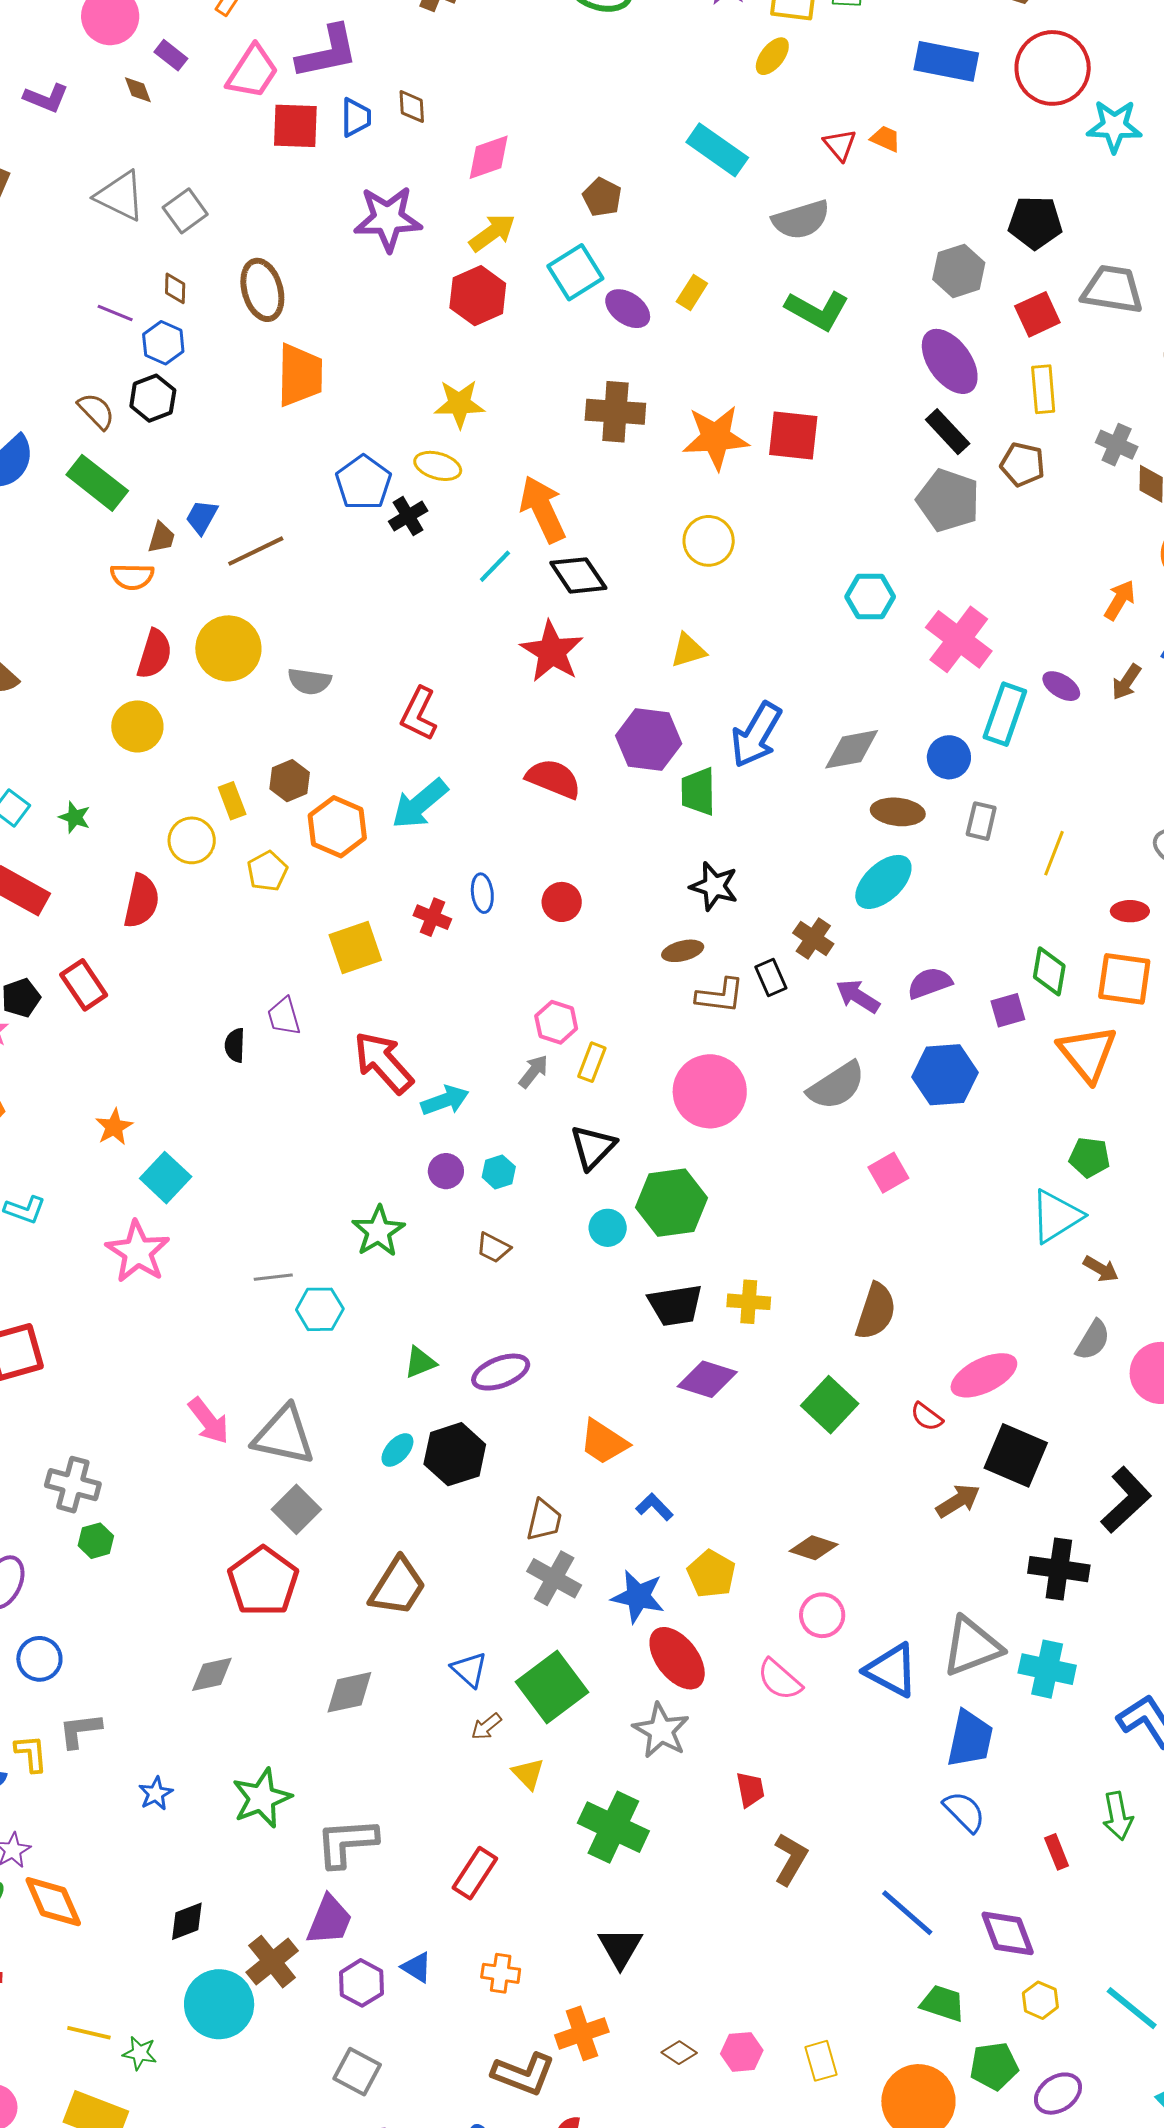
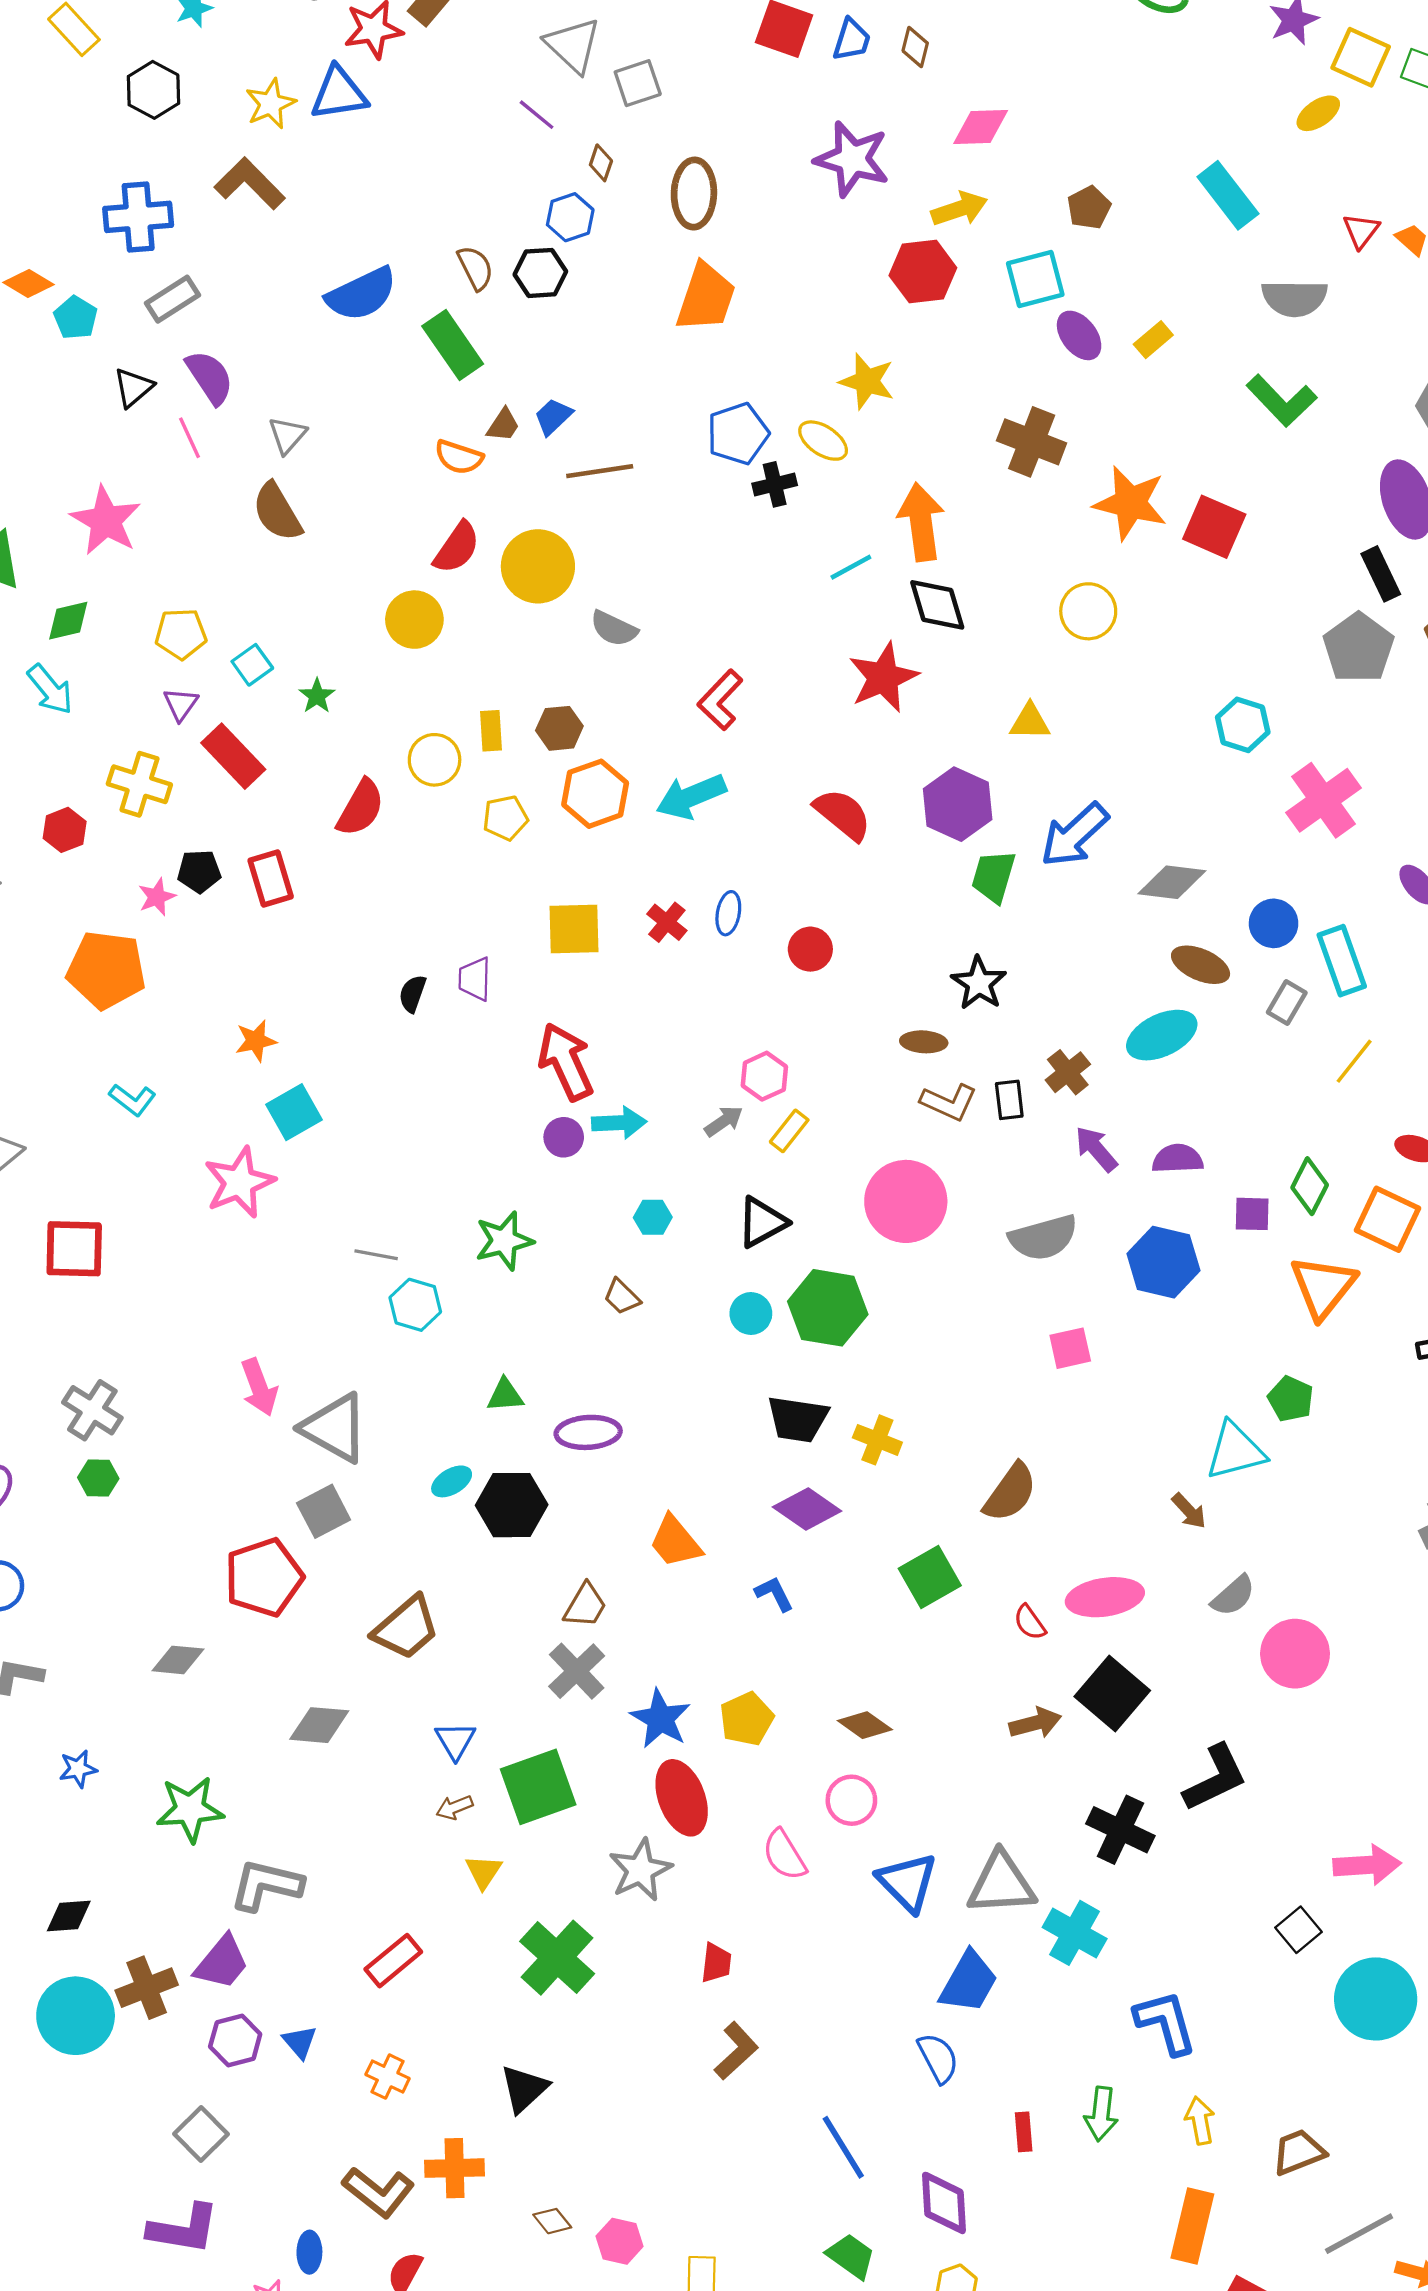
purple line: (115, 313) -> (537, 115), moved
cyan rectangle: (1005, 714) -> (1342, 961), moved, turned -56
purple circle: (446, 1171) -> (564, 1137), moved
brown arrow: (1101, 1269) -> (1189, 1511), moved
blue L-shape: (654, 1507) -> (774, 1594), moved

